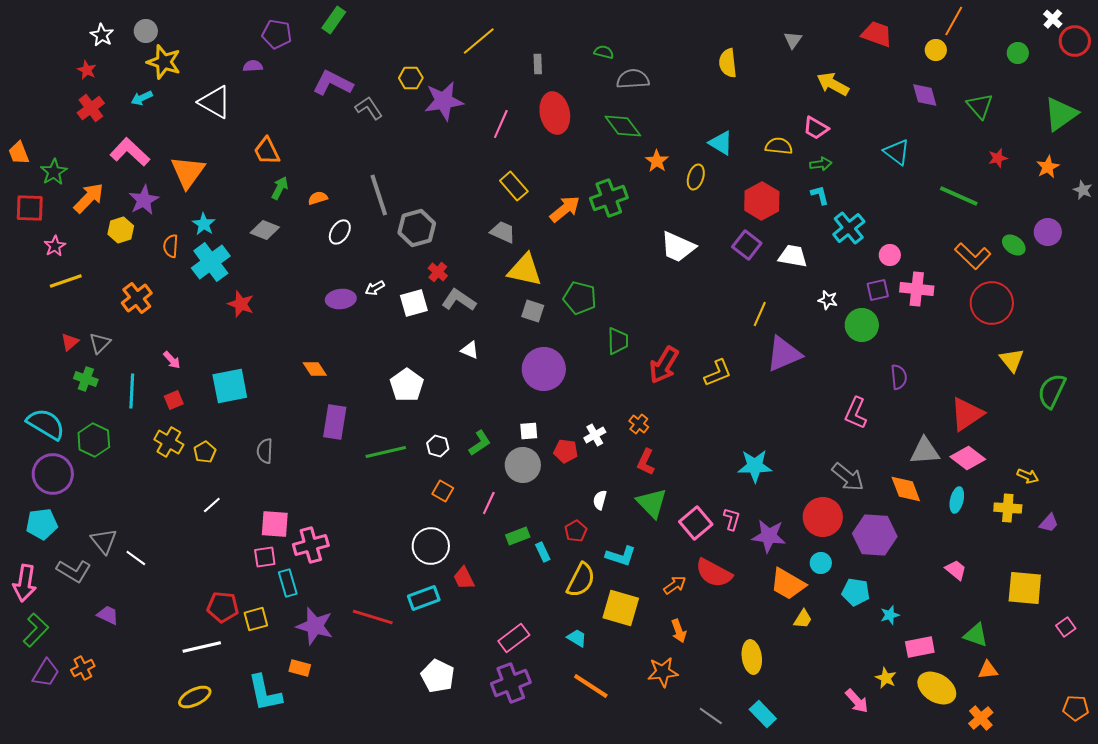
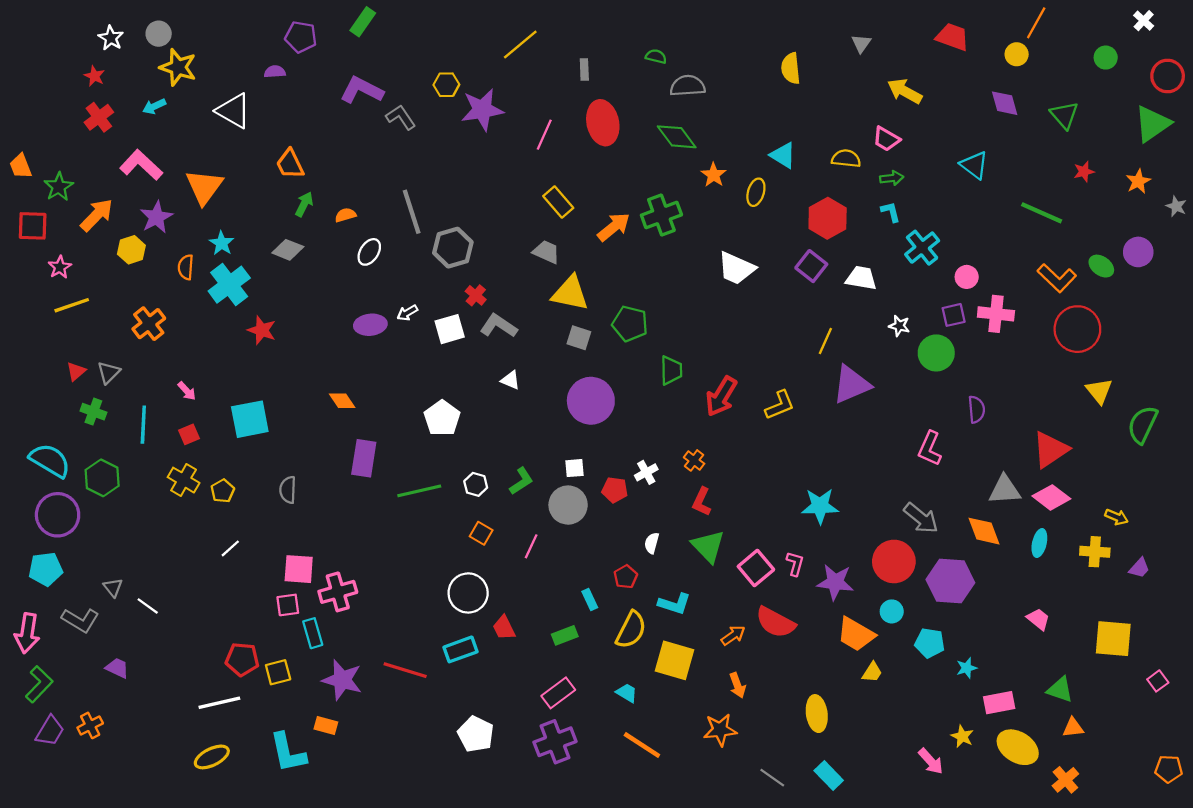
red circle: (1075, 41) -> (1168, 76), moved
green rectangle: (518, 536) -> (565, 635), moved
gray triangle: (104, 541) -> (113, 588), size x0.7

